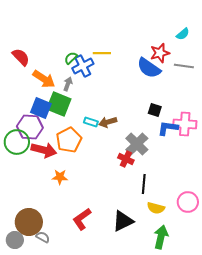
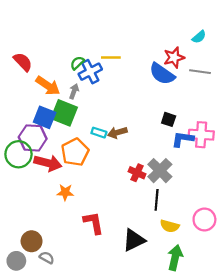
gray cross: (137, 144) -> (160, 171), moved
red L-shape: (82, 219) -> (94, 223), moved, turned 115
brown circle: (29, 222) -> (32, 241), size x0.7

